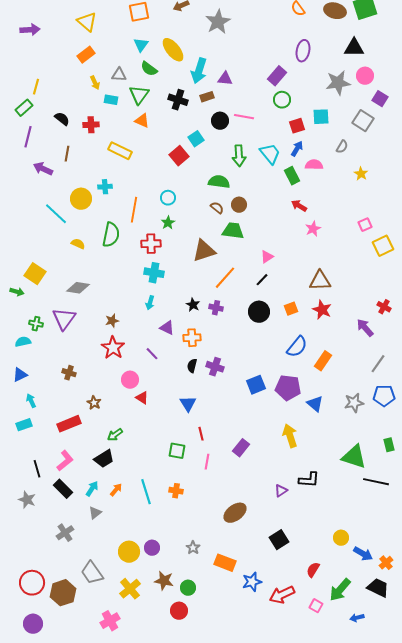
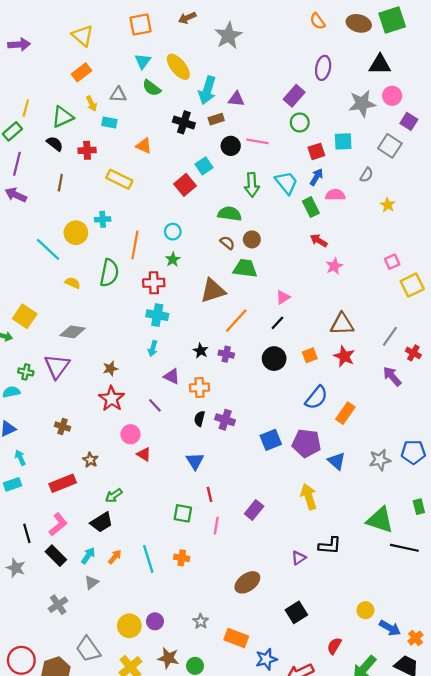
green triangle: (139, 95) -> (63, 117), moved, turned 30
purple arrow: (43, 169) -> (16, 195), moved
gray line: (378, 364) -> (390, 336), moved

